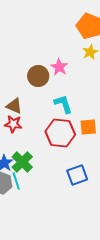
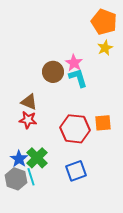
cyan L-shape: (63, 104) -> (78, 78), moved
blue square: (77, 175) -> (76, 171), moved

